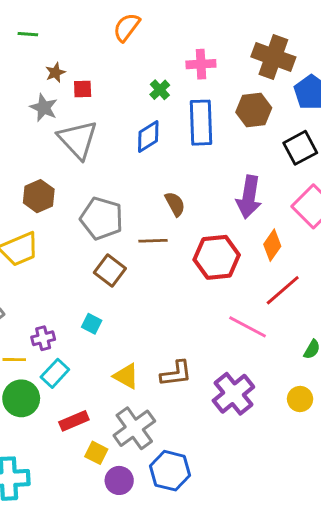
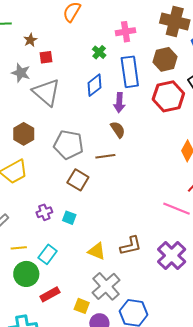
brown star: (55, 73) -> (30, 40), moved
purple arrow: (249, 197) -> (119, 103), moved, size x0.7
red hexagon: (217, 257) -> (168, 96), moved
purple cross: (43, 338) -> (44, 212), moved
red rectangle: (74, 421) -> (50, 294), moved

